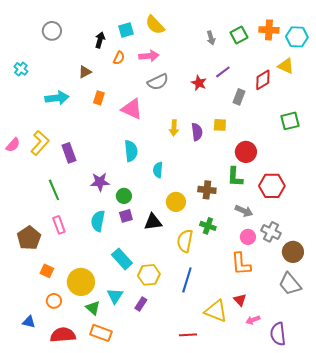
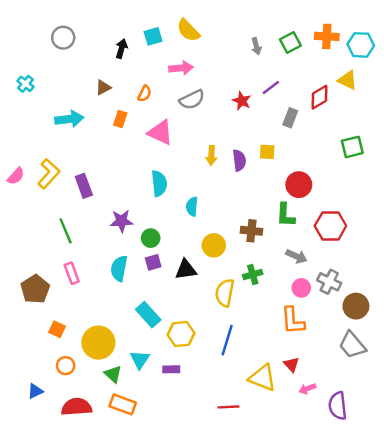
orange semicircle: (119, 58) -> (145, 94), moved
green cross: (208, 226) -> (253, 275), turned -35
purple rectangle: (141, 304) -> (171, 369), turned 56
blue triangle: (29, 322) -> (35, 391), turned -40

